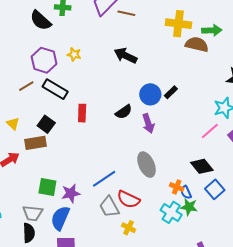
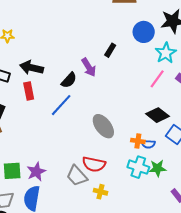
black arrow: (125, 56) -> (32, 68), moved
blue circle: (150, 94) -> (144, 32), moved
purple arrow: (148, 123) -> (89, 67), moved
blue line: (104, 179) -> (61, 105), moved
blue semicircle: (186, 192) -> (148, 144), turned -48
green star: (189, 207) -> (158, 168), moved

